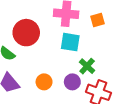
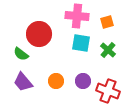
green cross: (87, 66) -> (108, 50), moved

